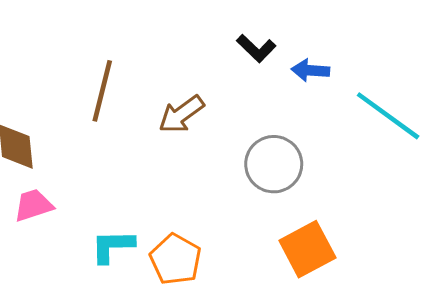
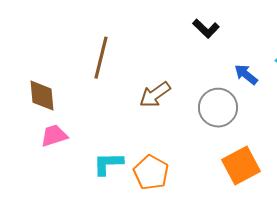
blue arrow: (310, 70) -> (246, 75), moved, turned 35
brown arrow: (181, 114) -> (155, 95), moved

